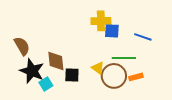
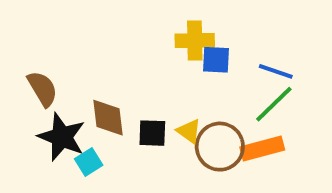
green line: (124, 58) -> (274, 104), moved, turned -45
black square: (72, 75) -> (152, 133), moved
orange rectangle: (136, 77) -> (262, 148), size x1.5

